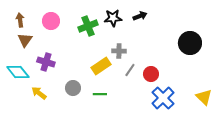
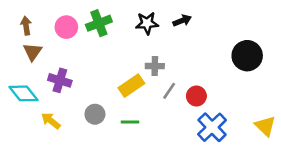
green cross: (88, 26) -> (99, 23), moved

